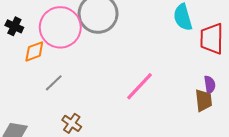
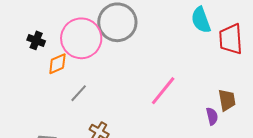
purple semicircle: (210, 85) -> (212, 116), moved

